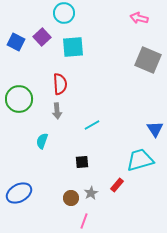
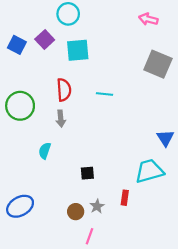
cyan line: (92, 125) -> (104, 94), moved, turned 35
red rectangle: (117, 185) -> (125, 198), turned -32

